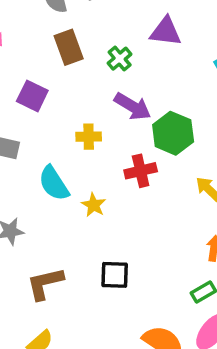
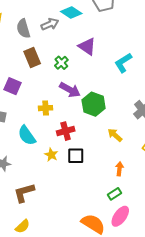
purple triangle: (166, 32) -> (87, 46), turned 30
red cross: (141, 171) -> (66, 131), moved
yellow star: (94, 205) -> (51, 155), moved
black square: (115, 275) -> (76, 156), moved

